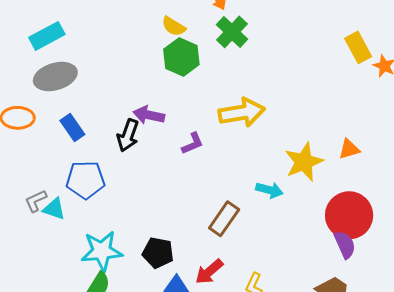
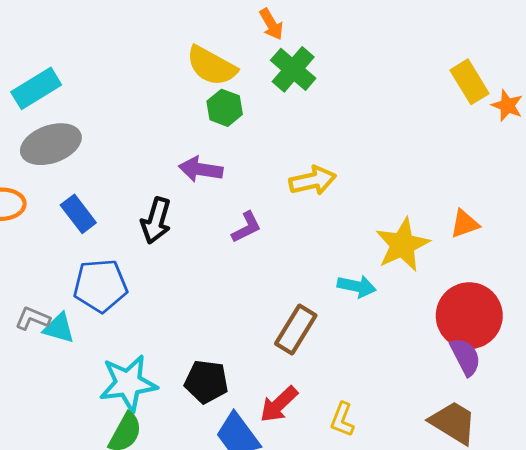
yellow semicircle: (174, 26) -> (212, 66), size x1.5
green hexagon: (181, 57) -> (225, 108), size x0.7
yellow arrow: (242, 112) -> (313, 181), size x0.7
purple arrow: (149, 115) -> (201, 169), moved
gray L-shape: (36, 201) -> (33, 318), turned 50

